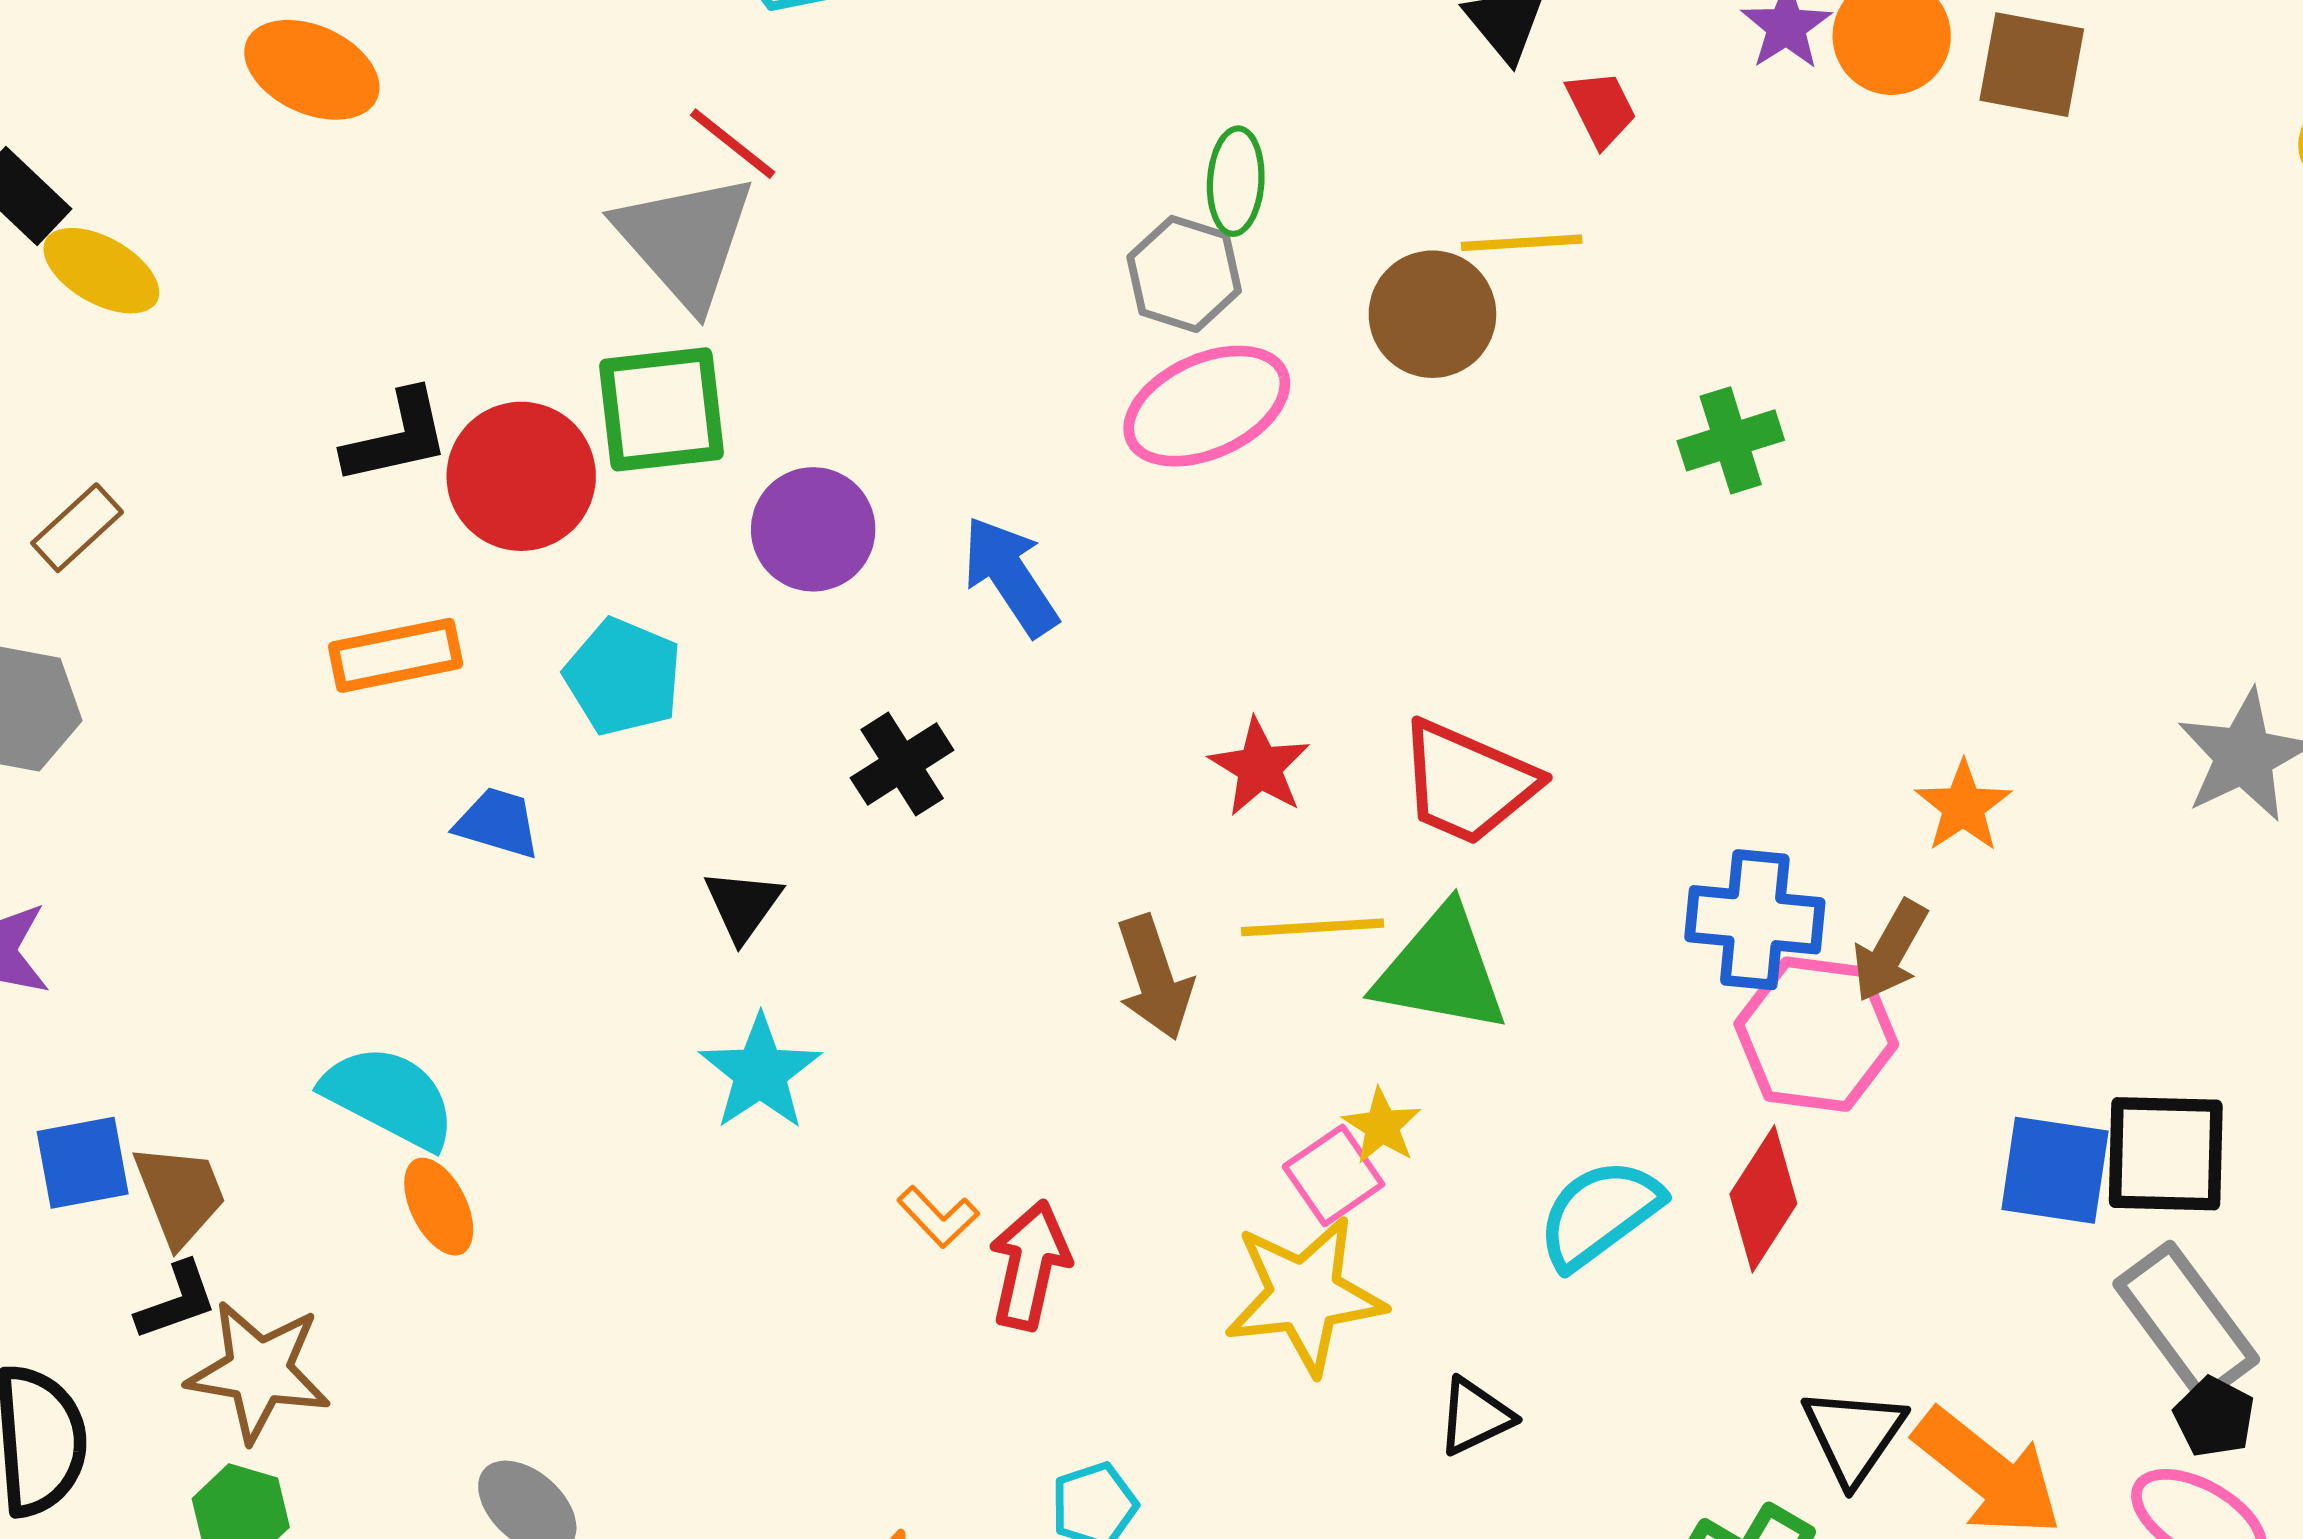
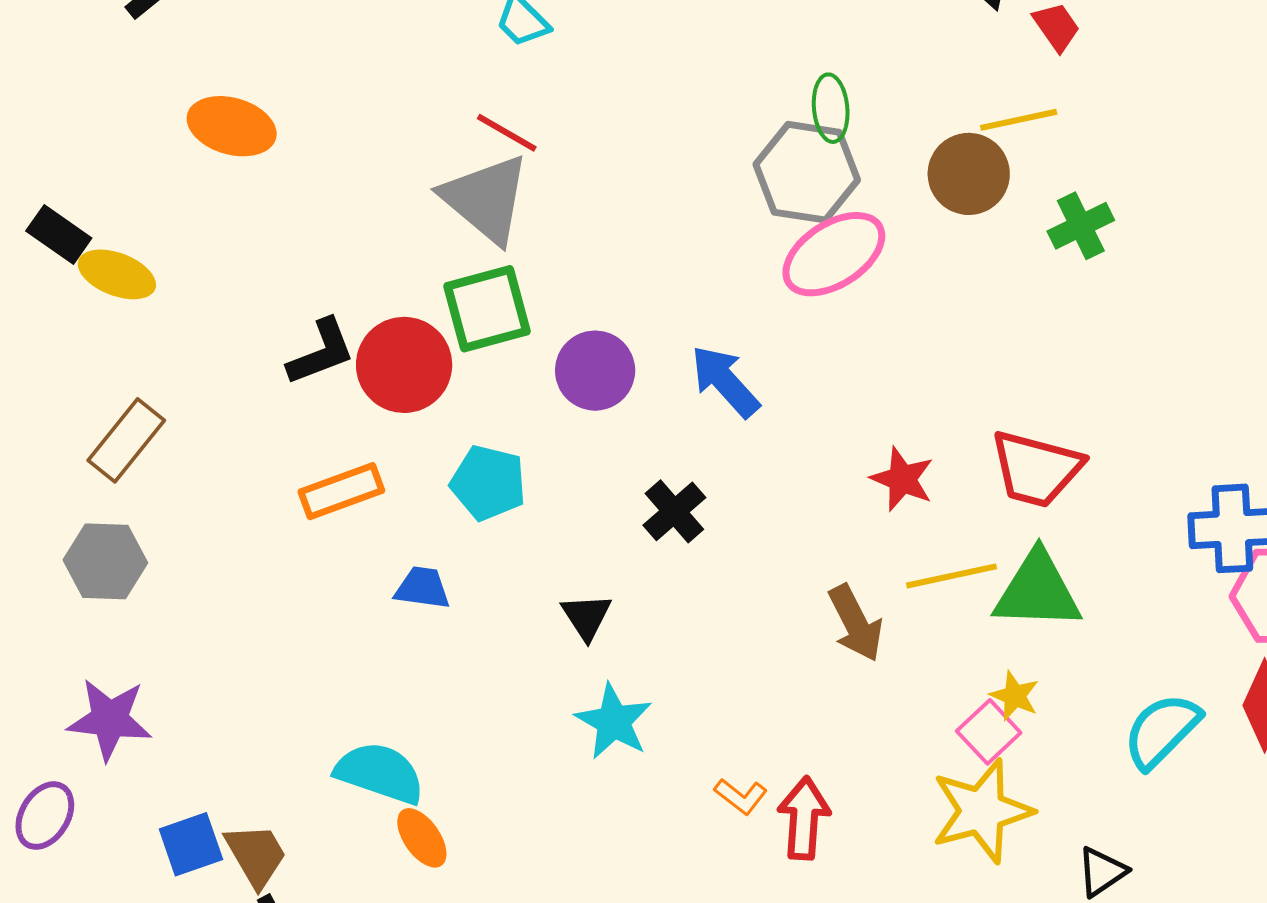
gray hexagon: (1184, 274) -> (807, 172), size x1.4
green cross: (1731, 440) -> (1081, 226), moved
brown rectangle: (77, 528) -> (126, 440), size x1.4

